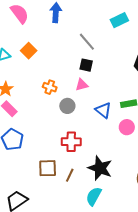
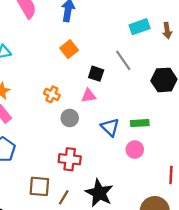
gray line: (87, 42) -> (123, 60), moved
orange square: (29, 51) -> (69, 49), moved

